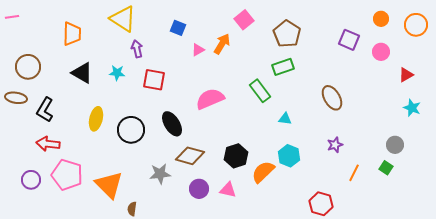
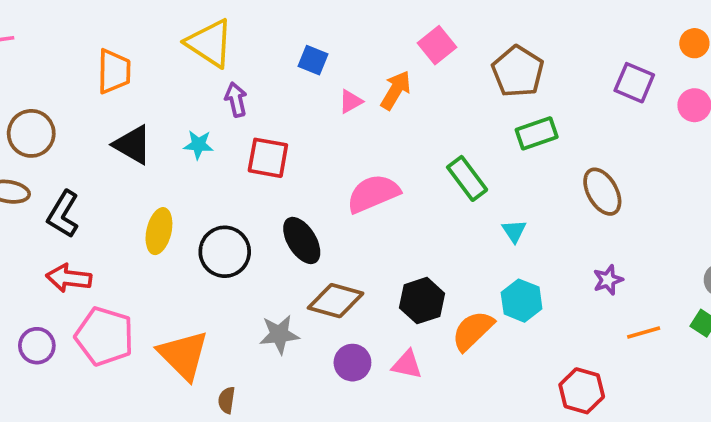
green rectangle: (283, 67) -> (537, 133), moved
cyan triangle: (285, 119) -> (514, 231), turned 48
orange line: (354, 173) -> (644, 333), turned 48

